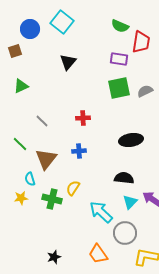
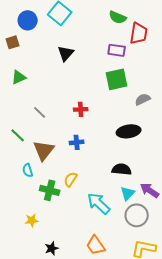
gray semicircle: (145, 91) -> (143, 99), moved
yellow star: (21, 198) -> (32, 220), moved
gray circle: (125, 233) -> (137, 215), moved

